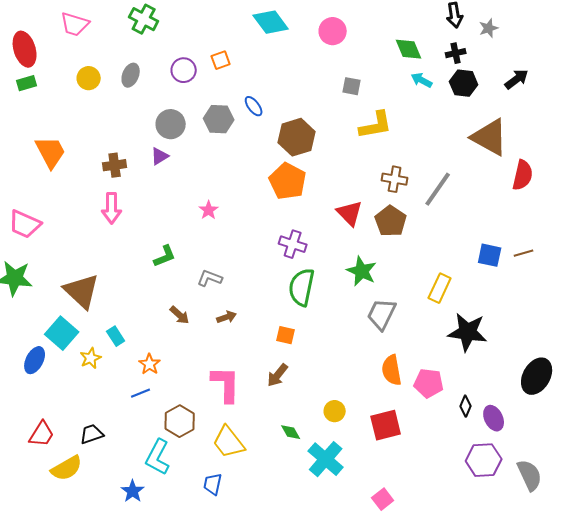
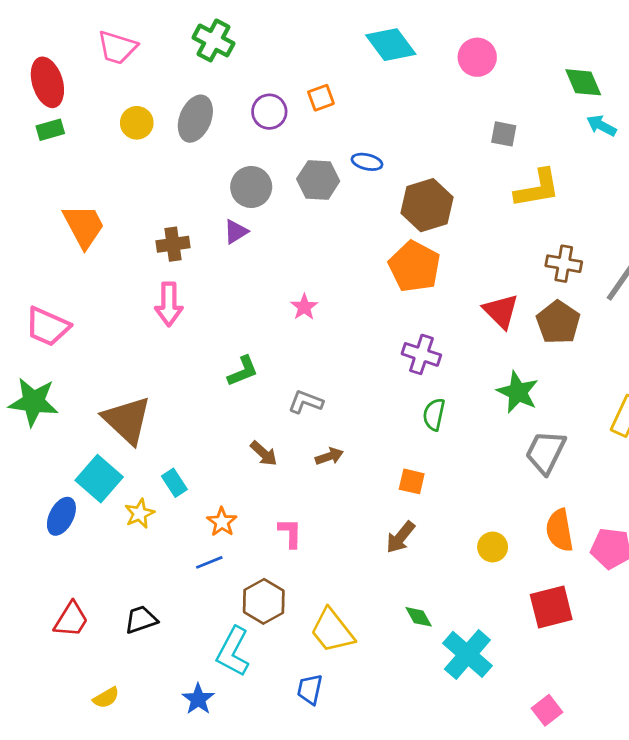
gray ellipse: (131, 75) -> (195, 119), size x1.4
blue ellipse: (254, 106) -> (367, 162), turned -40
green semicircle: (302, 287) -> (434, 414), size x0.6
pink L-shape: (226, 384) -> (290, 533), moved, size x0.6
yellow circle: (335, 411) -> (493, 547), moved
yellow semicircle: (67, 468) -> (106, 698), moved, size x0.6

